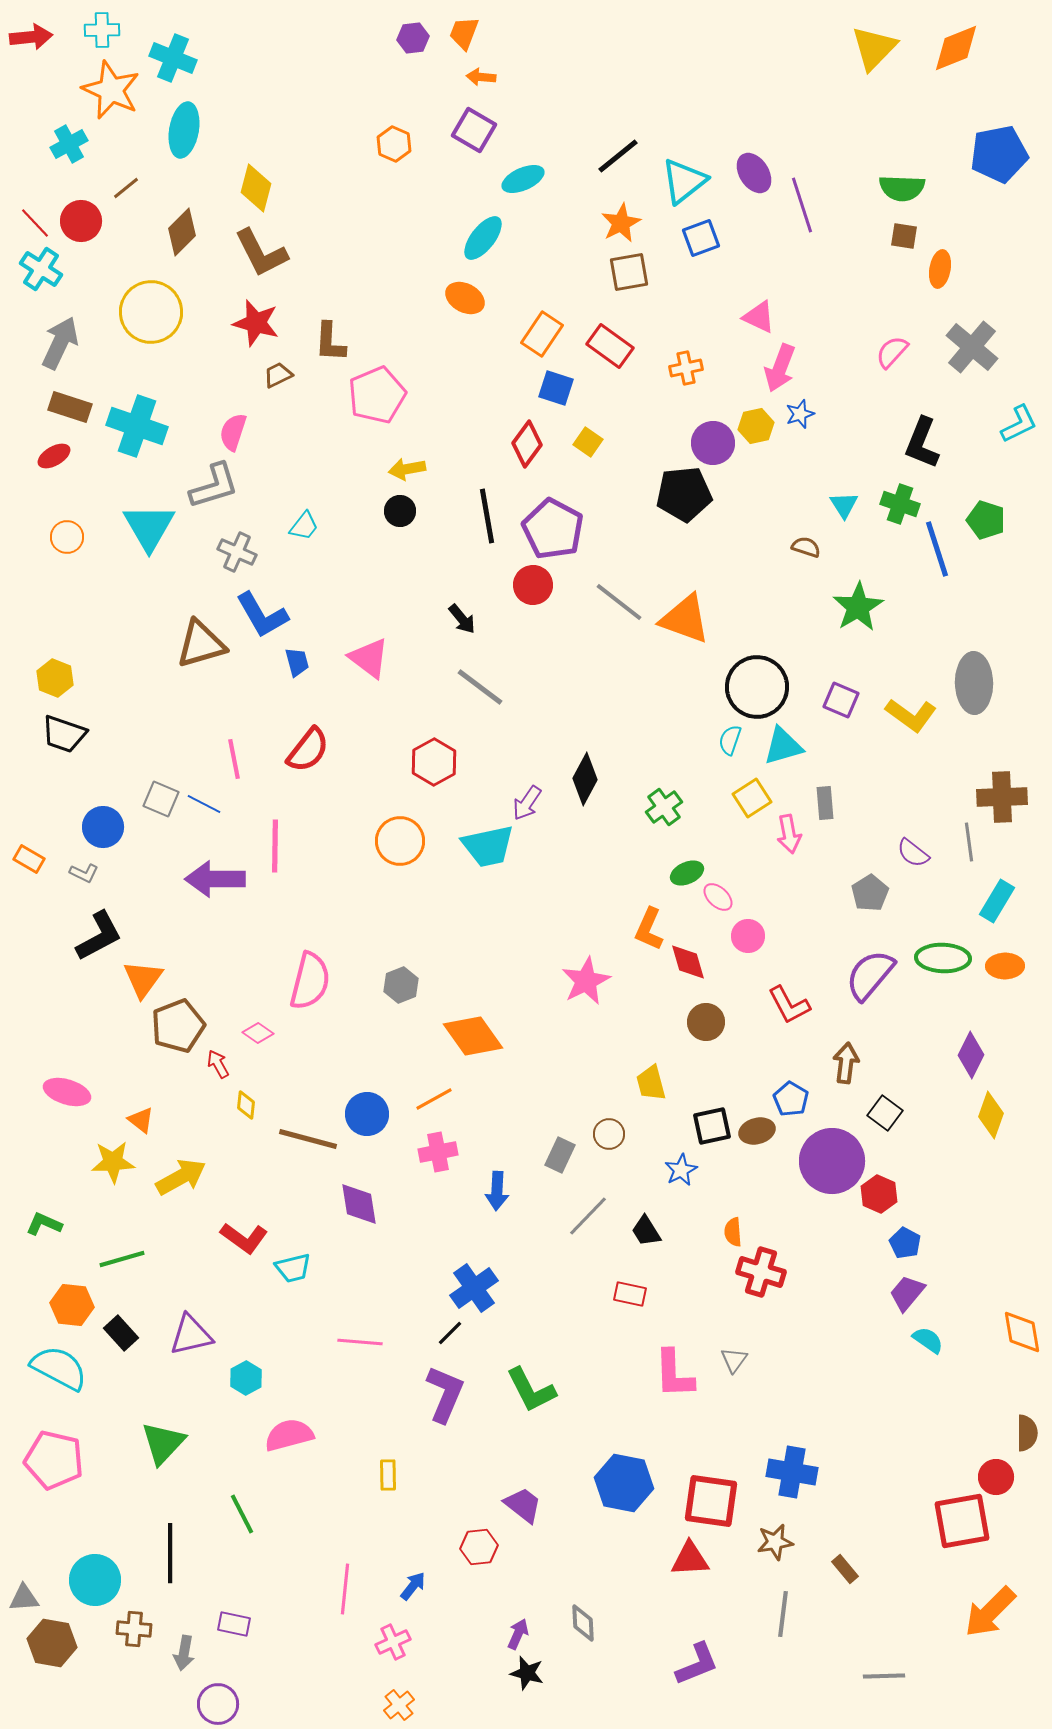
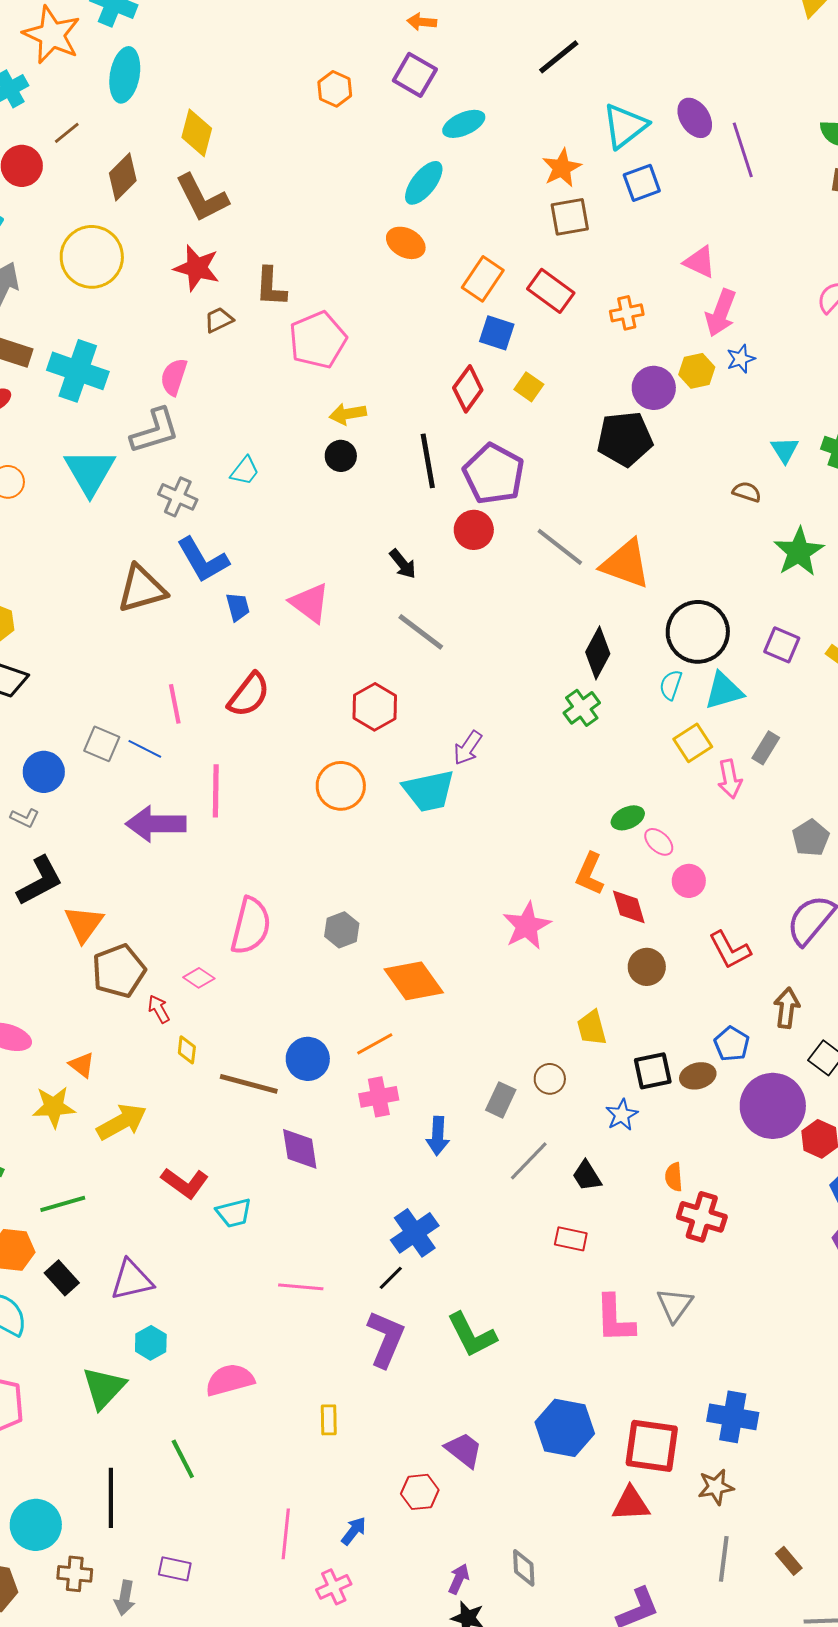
black line: (618, 156) -> (559, 57), moved
black diamond: (585, 779) -> (598, 653), moved
gray rectangle: (825, 803) -> (766, 748), turned 36
green cross: (664, 807) -> (582, 708), moved
gray triangle: (734, 1360) -> (675, 1305), size x1.4
cyan hexagon: (246, 1378) -> (151, 1343), moved
brown rectangle: (845, 1569) -> (789, 1561), moved

